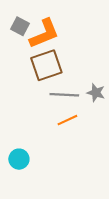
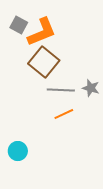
brown square: (46, 65) -> (44, 62), turned -32

